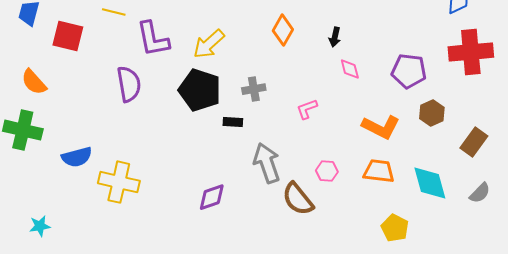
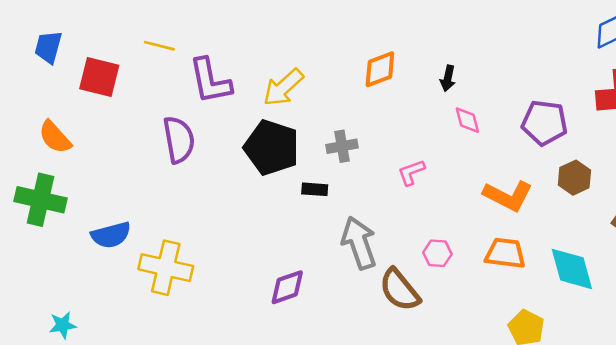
orange diamond: (283, 30) -> (380, 69), turned 40

